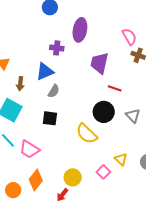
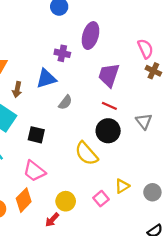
red line: (115, 88) -> (109, 106), moved
gray semicircle: (54, 91) -> (65, 102), moved
gray triangle: (133, 116) -> (144, 121), moved
black square: (50, 118) -> (36, 135), moved
pink trapezoid: (29, 149) -> (34, 171), moved
yellow triangle: (121, 159) -> (122, 186), turned 40

